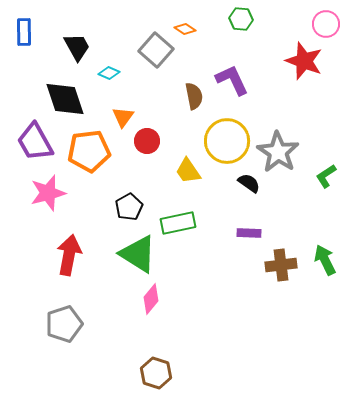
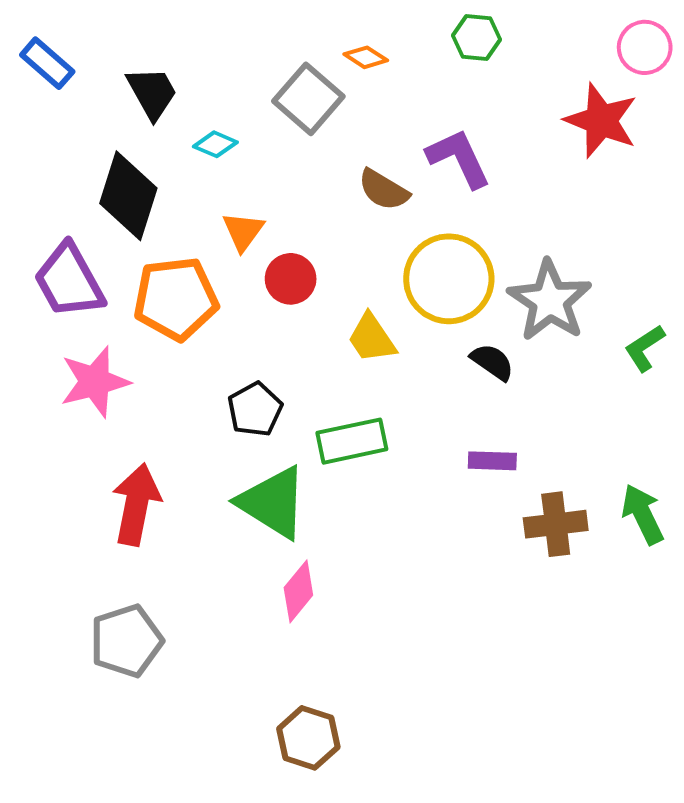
blue rectangle: (24, 32) -> (47, 63), turned -48
brown semicircle: (194, 96) -> (384, 190), turned 132
black diamond: (65, 99) -> (128, 196), turned 36

